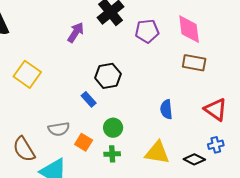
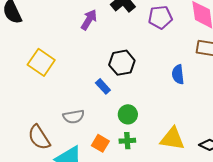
blue semicircle: (166, 109) -> (178, 74), moved
orange square: (84, 142) -> (100, 143), moved

